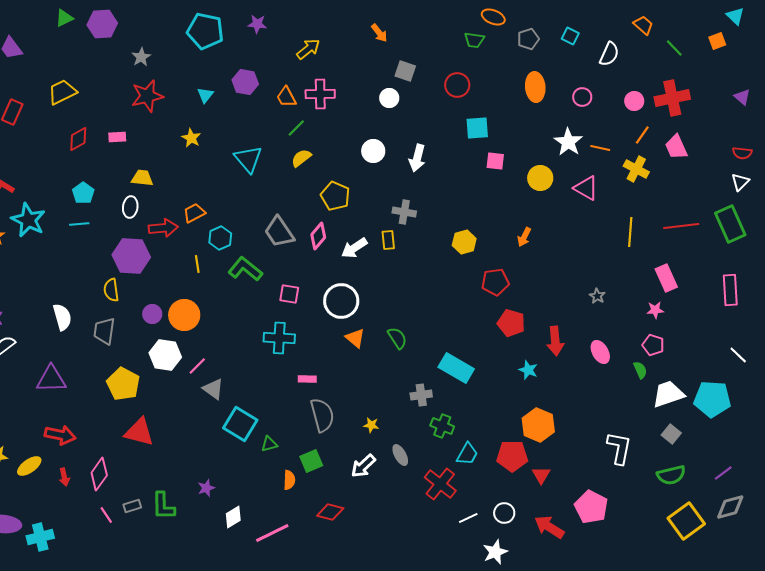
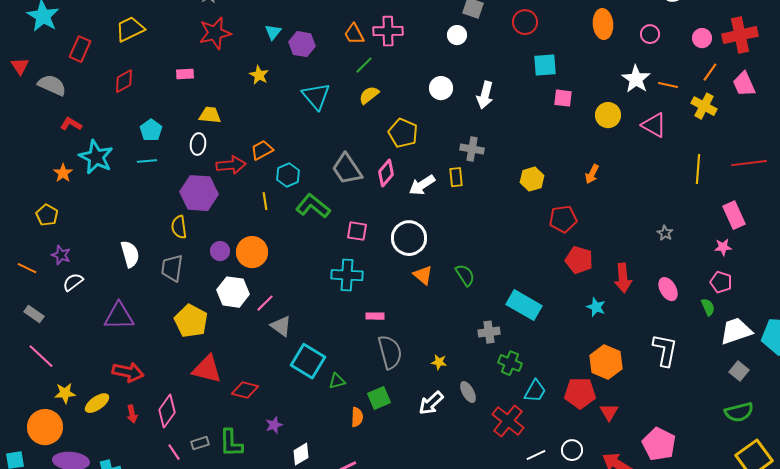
purple hexagon: (245, 82) -> (302, 44), moved
red diamond: (78, 139) -> (124, 81), moved
white L-shape: (619, 448) -> (665, 350), moved
red diamond: (330, 512) -> (245, 390), moved

